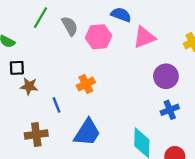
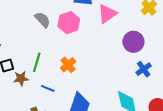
green line: (41, 18) -> (37, 62), moved
blue line: (57, 105) -> (48, 88), turned -32

